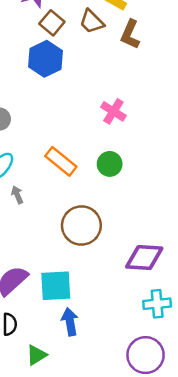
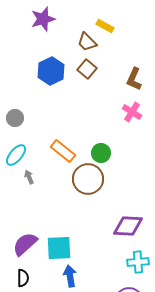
brown square: (52, 23) -> (87, 69), moved
brown L-shape: (130, 34) -> (134, 79), moved
pink cross: (113, 111) -> (132, 112), moved
brown circle: (81, 226) -> (88, 179), moved

